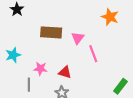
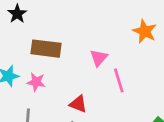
brown rectangle: (51, 32) -> (46, 49), moved
pink star: (40, 69) -> (36, 82), moved

